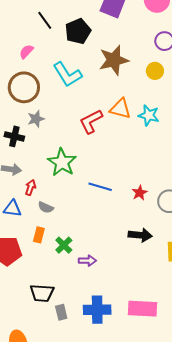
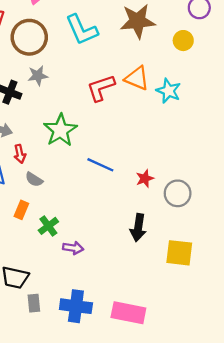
red arrow: (30, 188) -> (20, 154), turned 140
black arrow: (140, 235) -> (138, 228), turned 85

